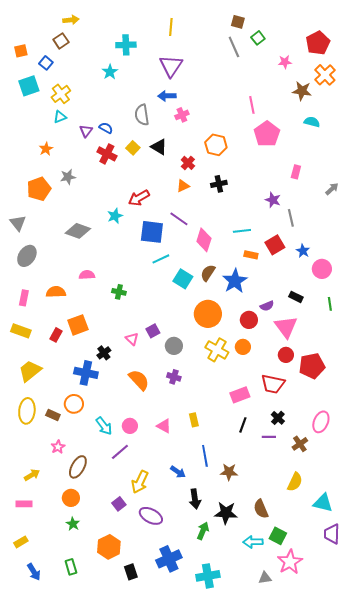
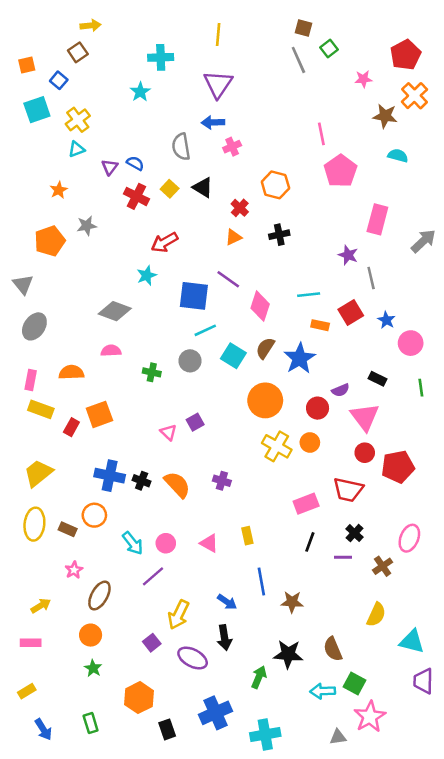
pink rectangle: (296, 172) -> (377, 219), size x1.6
gray arrow: (332, 189) -> (423, 241), size x1.5
red arrow: (139, 198) -> (165, 242), moved
gray diamond: (78, 231) -> (115, 311), moved
yellow rectangle: (21, 331) -> (41, 409), moved
gray circle: (174, 346) -> (190, 361), moved
black cross: (104, 353) -> (142, 481), moved, turned -32
black arrow: (195, 499) -> (224, 638), moved

